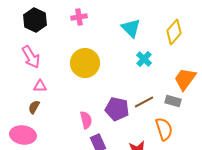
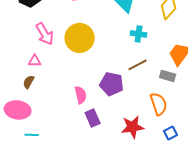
pink arrow: (31, 57) -> (45, 34), moved
cyan cross: (144, 59) -> (139, 34), turned -35
brown line: (144, 102) -> (138, 65), moved

